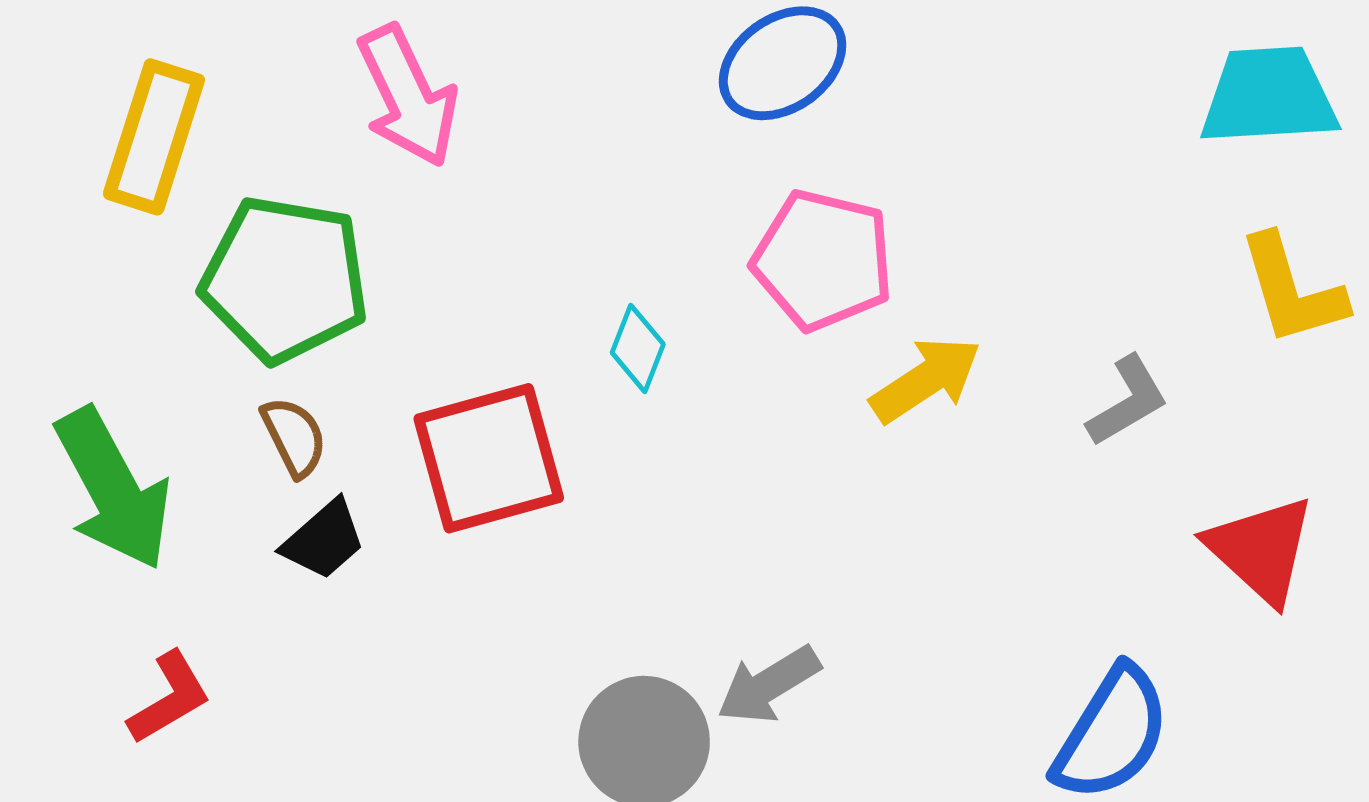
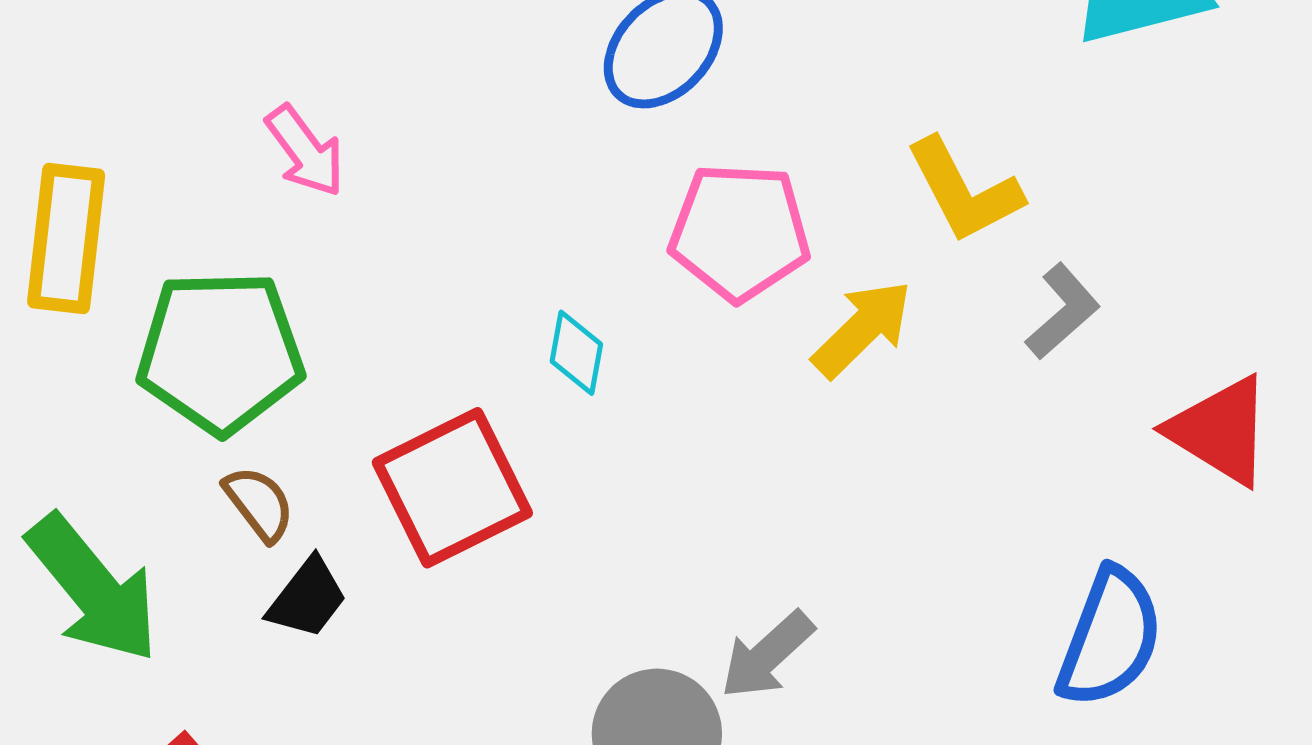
pink arrow: (408, 96) -> (305, 151), size x0.7
yellow L-shape: (1292, 290) -> (964, 191), moved

